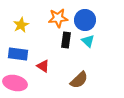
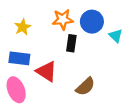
cyan triangle: (88, 41) -> (116, 36), moved
red triangle: (43, 66) -> (46, 71), size x1.5
pink ellipse: (15, 83) -> (16, 90), turned 55

